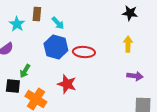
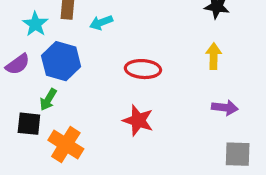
cyan arrow: (58, 23) -> (101, 22), turned 112
blue hexagon: (56, 47) -> (61, 61), moved
red star: (67, 84) -> (138, 120), moved

